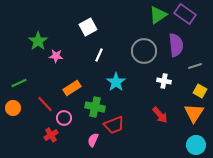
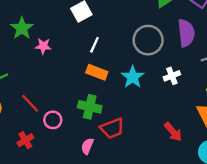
white cross: (164, 81) -> (172, 76), turned -32
cyan star: (116, 82) -> (133, 77), moved
orange rectangle: (72, 88) -> (97, 72), moved, turned 54
red arrow: (160, 115) -> (173, 132), moved
red cross: (51, 135) -> (25, 140), moved

